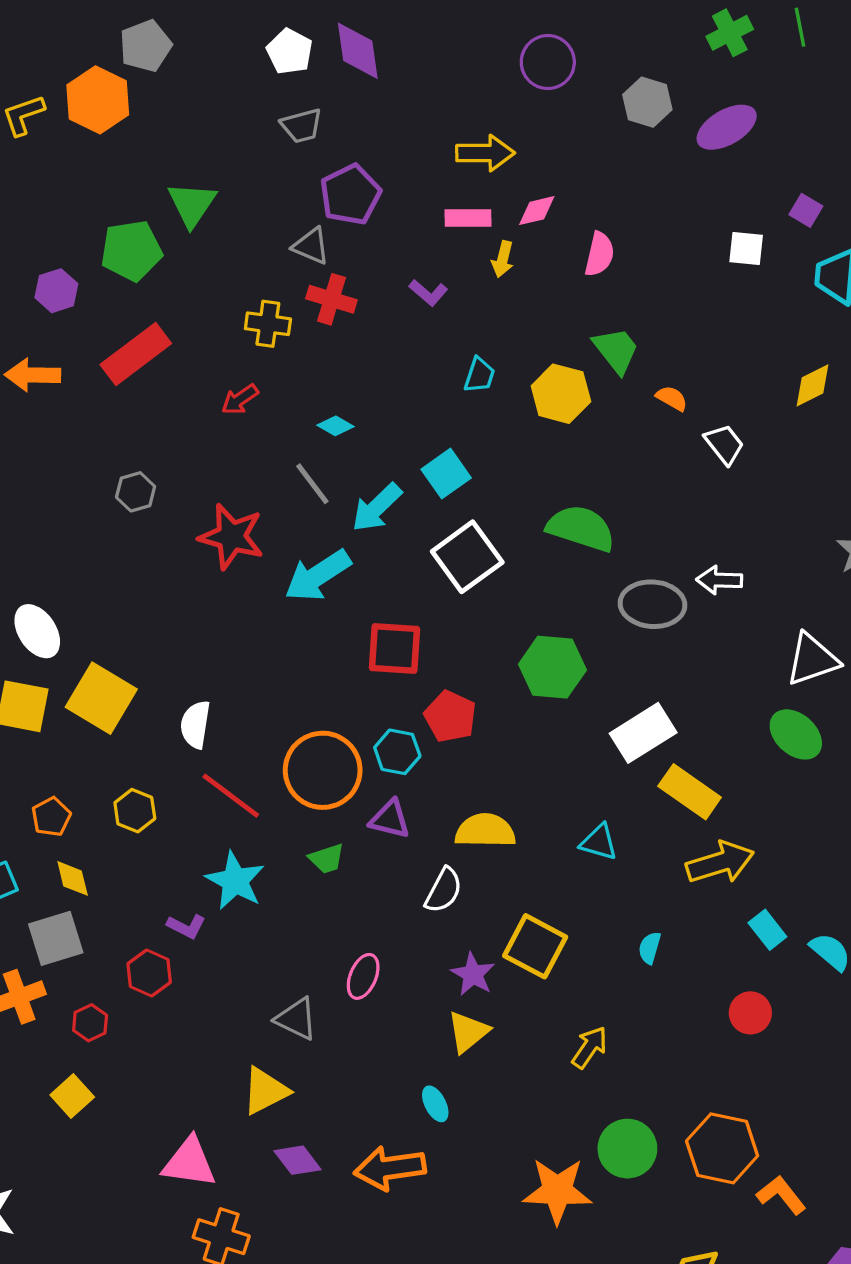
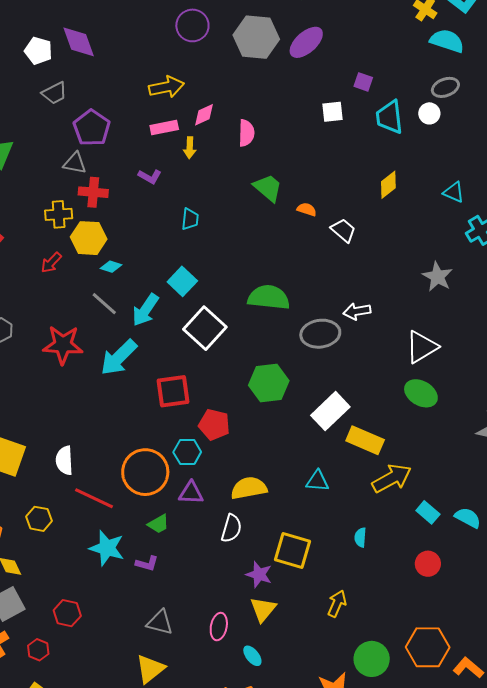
gray hexagon: (647, 102) -> (256, 37), size x1.5
yellow hexagon: (561, 394) -> (89, 238), moved
purple L-shape: (186, 926) -> (147, 563), moved
pink ellipse: (363, 976) -> (219, 627), moved

